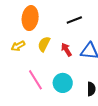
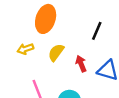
black line: (74, 20) -> (97, 31), turned -56

